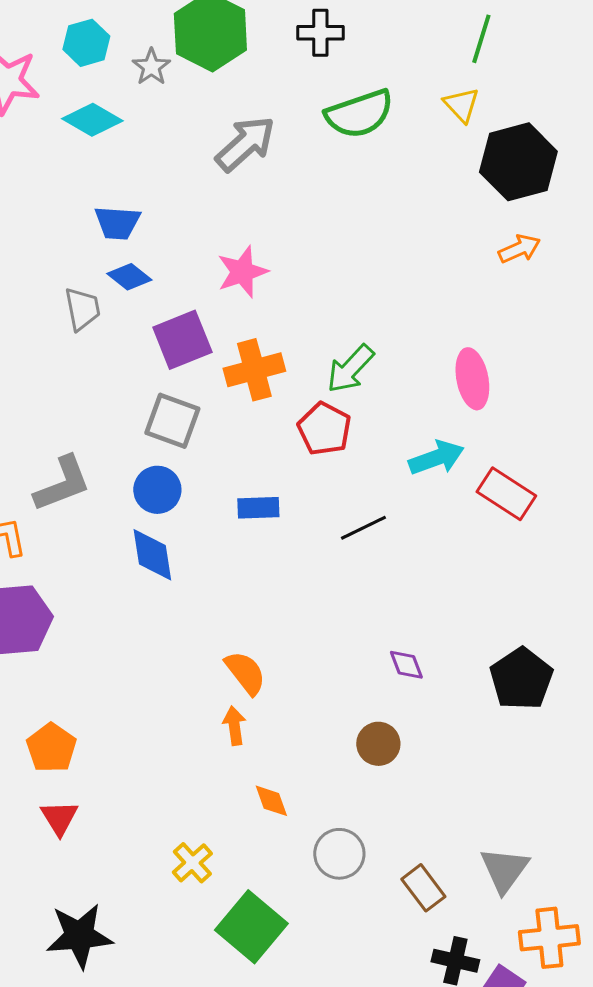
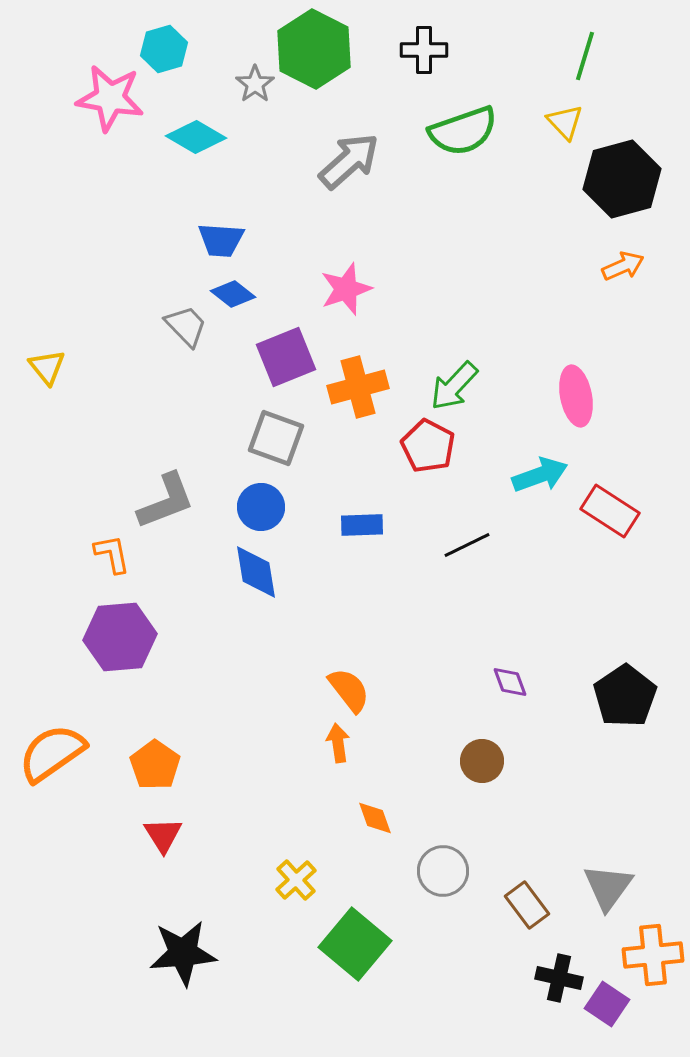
cyan hexagon: (86, 43) -> (164, 49), moved
gray trapezoid: (82, 309) -> (186, 326), turned -33

